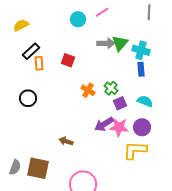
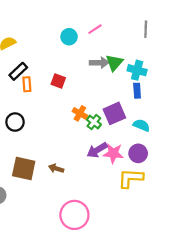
green cross: (111, 88) -> (94, 122), moved
purple square: (120, 103) -> (114, 113), moved, size x1.5
brown square: (38, 168) -> (24, 168), moved

